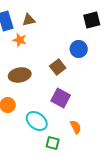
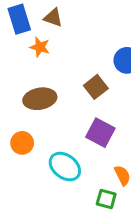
brown triangle: (29, 20) -> (53, 18), turned 32
green square: (53, 143) -> (106, 199), moved

